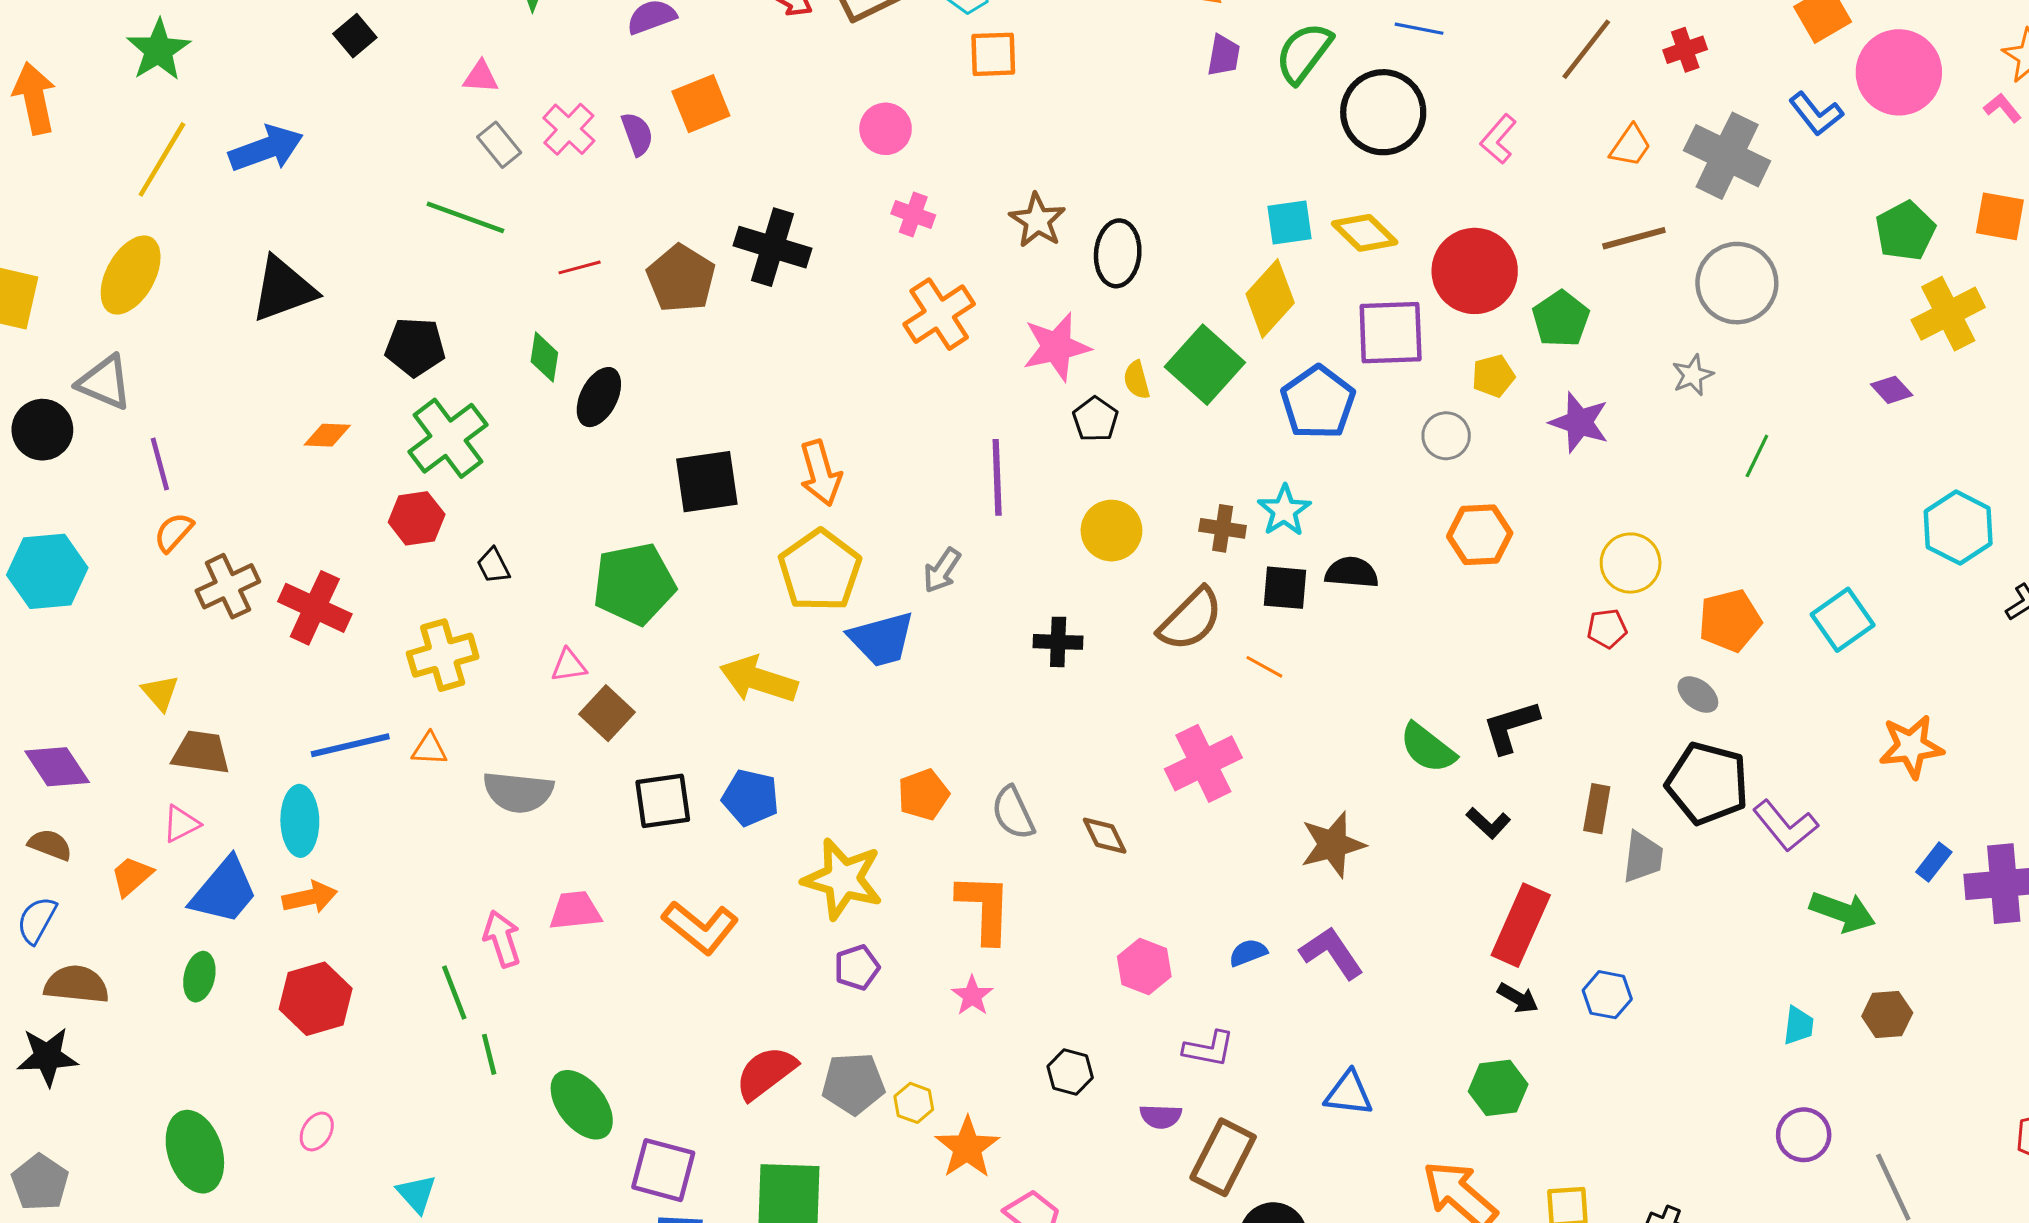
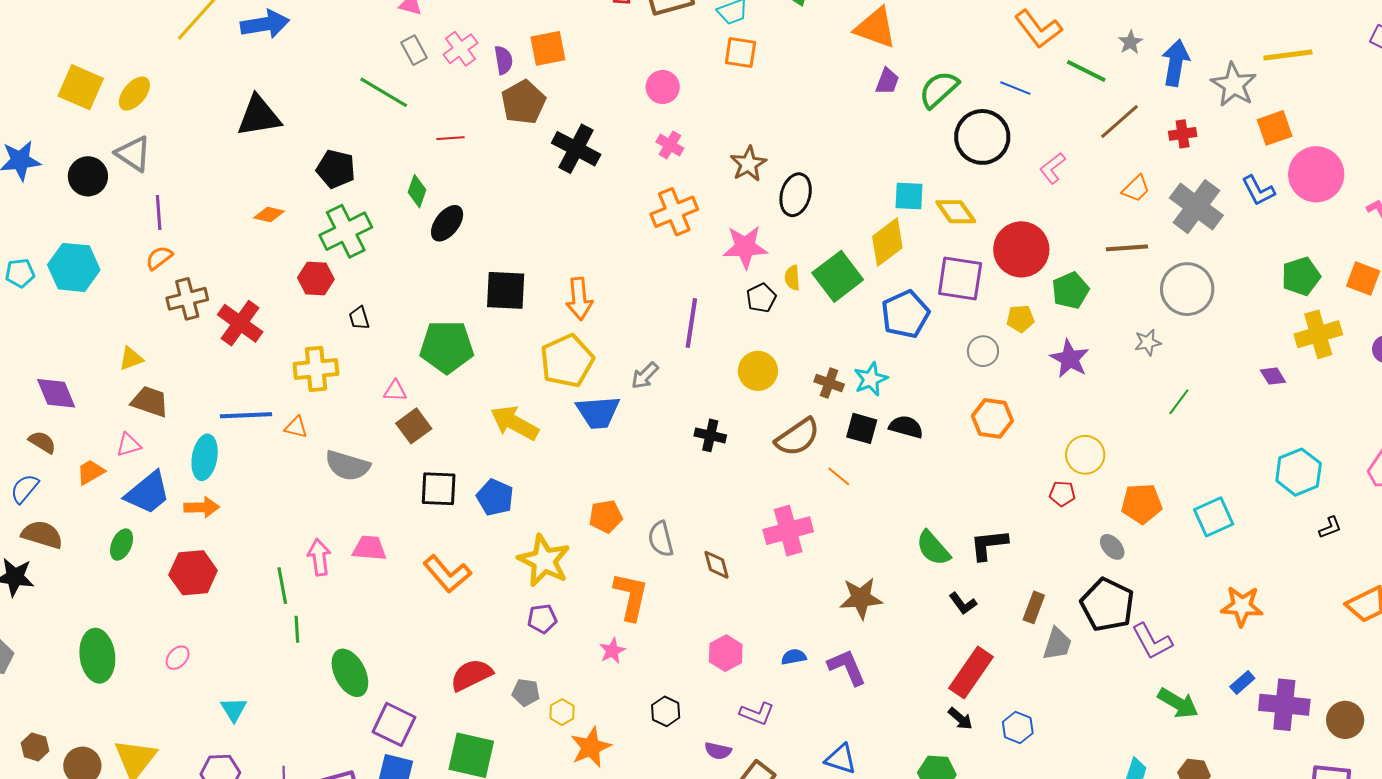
yellow ellipse: (131, 275) -> (134, 94), moved, size x0.7
brown pentagon: (681, 278) -> (523, 102), moved
yellow triangle: (160, 693) -> (131, 359), turned 40
gray pentagon: (853, 1084) -> (526, 692), size x0.7

